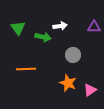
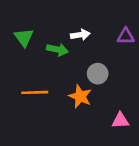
orange star: (68, 83) -> (80, 96), moved
pink triangle: (90, 90) -> (120, 121), turned 32

